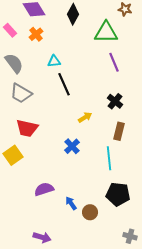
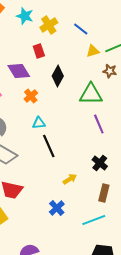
orange cross: (36, 34) -> (31, 96), moved
cyan line: (109, 158) -> (94, 220), turned 75

